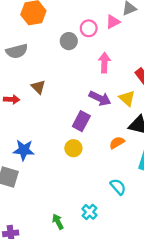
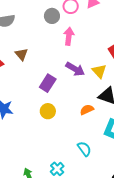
pink arrow: (104, 63) -> (69, 36), moved
purple rectangle: (81, 121) -> (48, 83), moved

